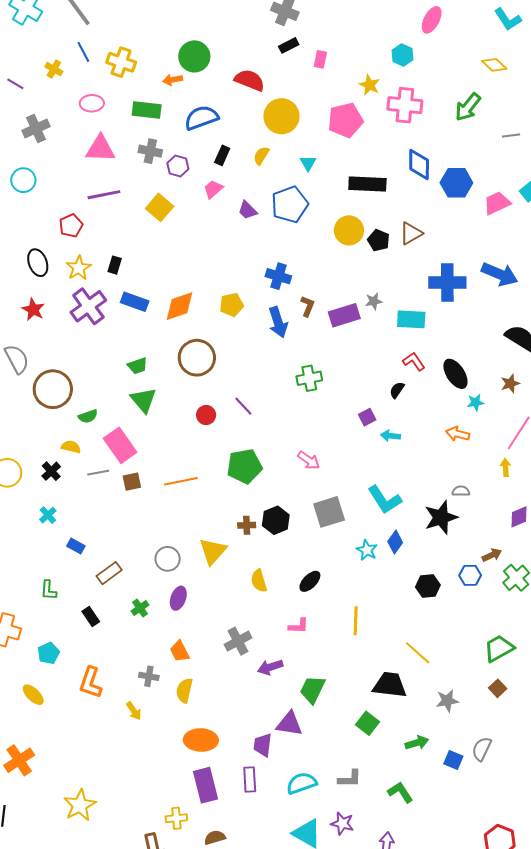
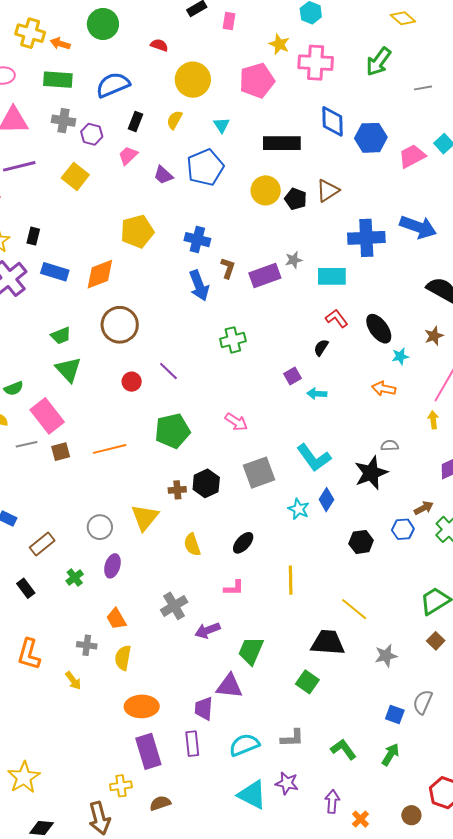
orange arrow: (173, 80) -> (60, 44), moved, turned 30
red semicircle: (250, 80) -> (159, 45), size x0.6
yellow pentagon: (232, 305) -> (137, 231), moved, size x1.4
green arrow: (417, 743) -> (390, 755), moved, turned -40

